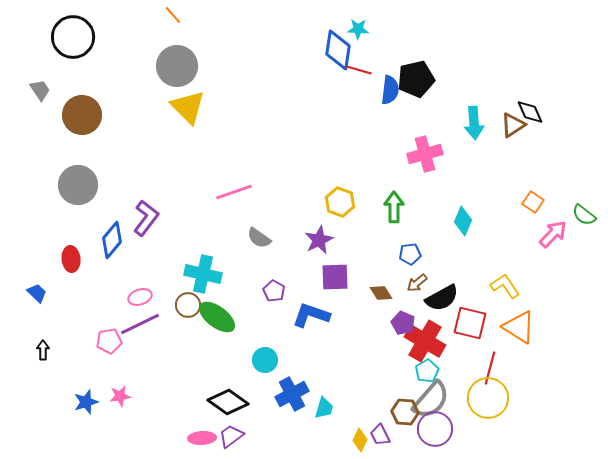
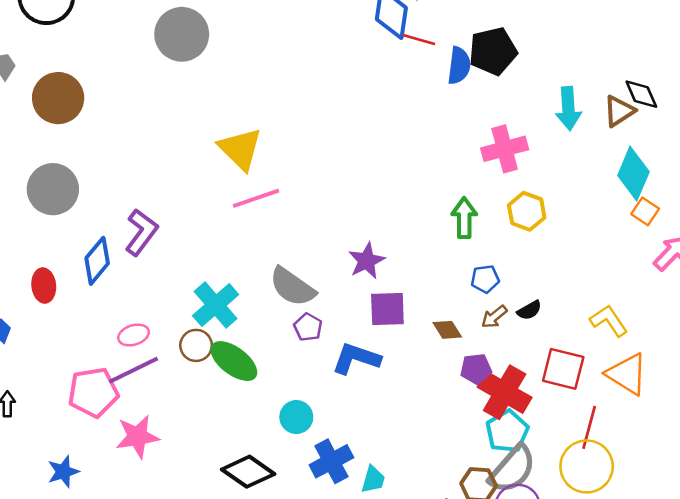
yellow triangle: (188, 107) -> (240, 149), moved
yellow hexagon: (340, 202) -> (527, 211), moved
cyan diamond: (463, 221) -> (633, 174), moved, size x1.4
gray semicircle: (259, 238) -> (292, 287), moved, size x1.5
cyan cross: (203, 274) -> (216, 305), turned 36
black semicircle: (442, 298) -> (529, 310), moved, size x0.6
purple pentagon: (403, 323) -> (476, 369), turned -30
pink pentagon: (109, 341) -> (93, 392), size x1.5
cyan pentagon: (427, 371) -> (507, 431), size x1.4
pink star: (120, 396) -> (137, 437), moved, size x1.6

